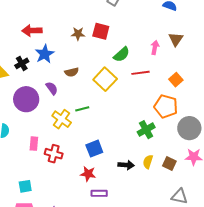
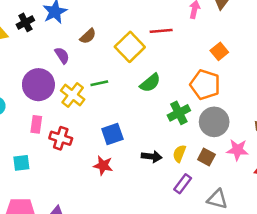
green semicircle: (122, 54) -> (150, 83), moved
brown semicircle: (72, 72) -> (88, 36), turned -32
red line: (141, 73) -> (161, 31), moved
purple circle: (26, 99) -> (38, 85), moved
gray circle: (189, 128) -> (214, 122), moved
cyan square: (25, 186) -> (21, 163), moved
purple rectangle: (99, 193) -> (183, 184), moved, turned -56

